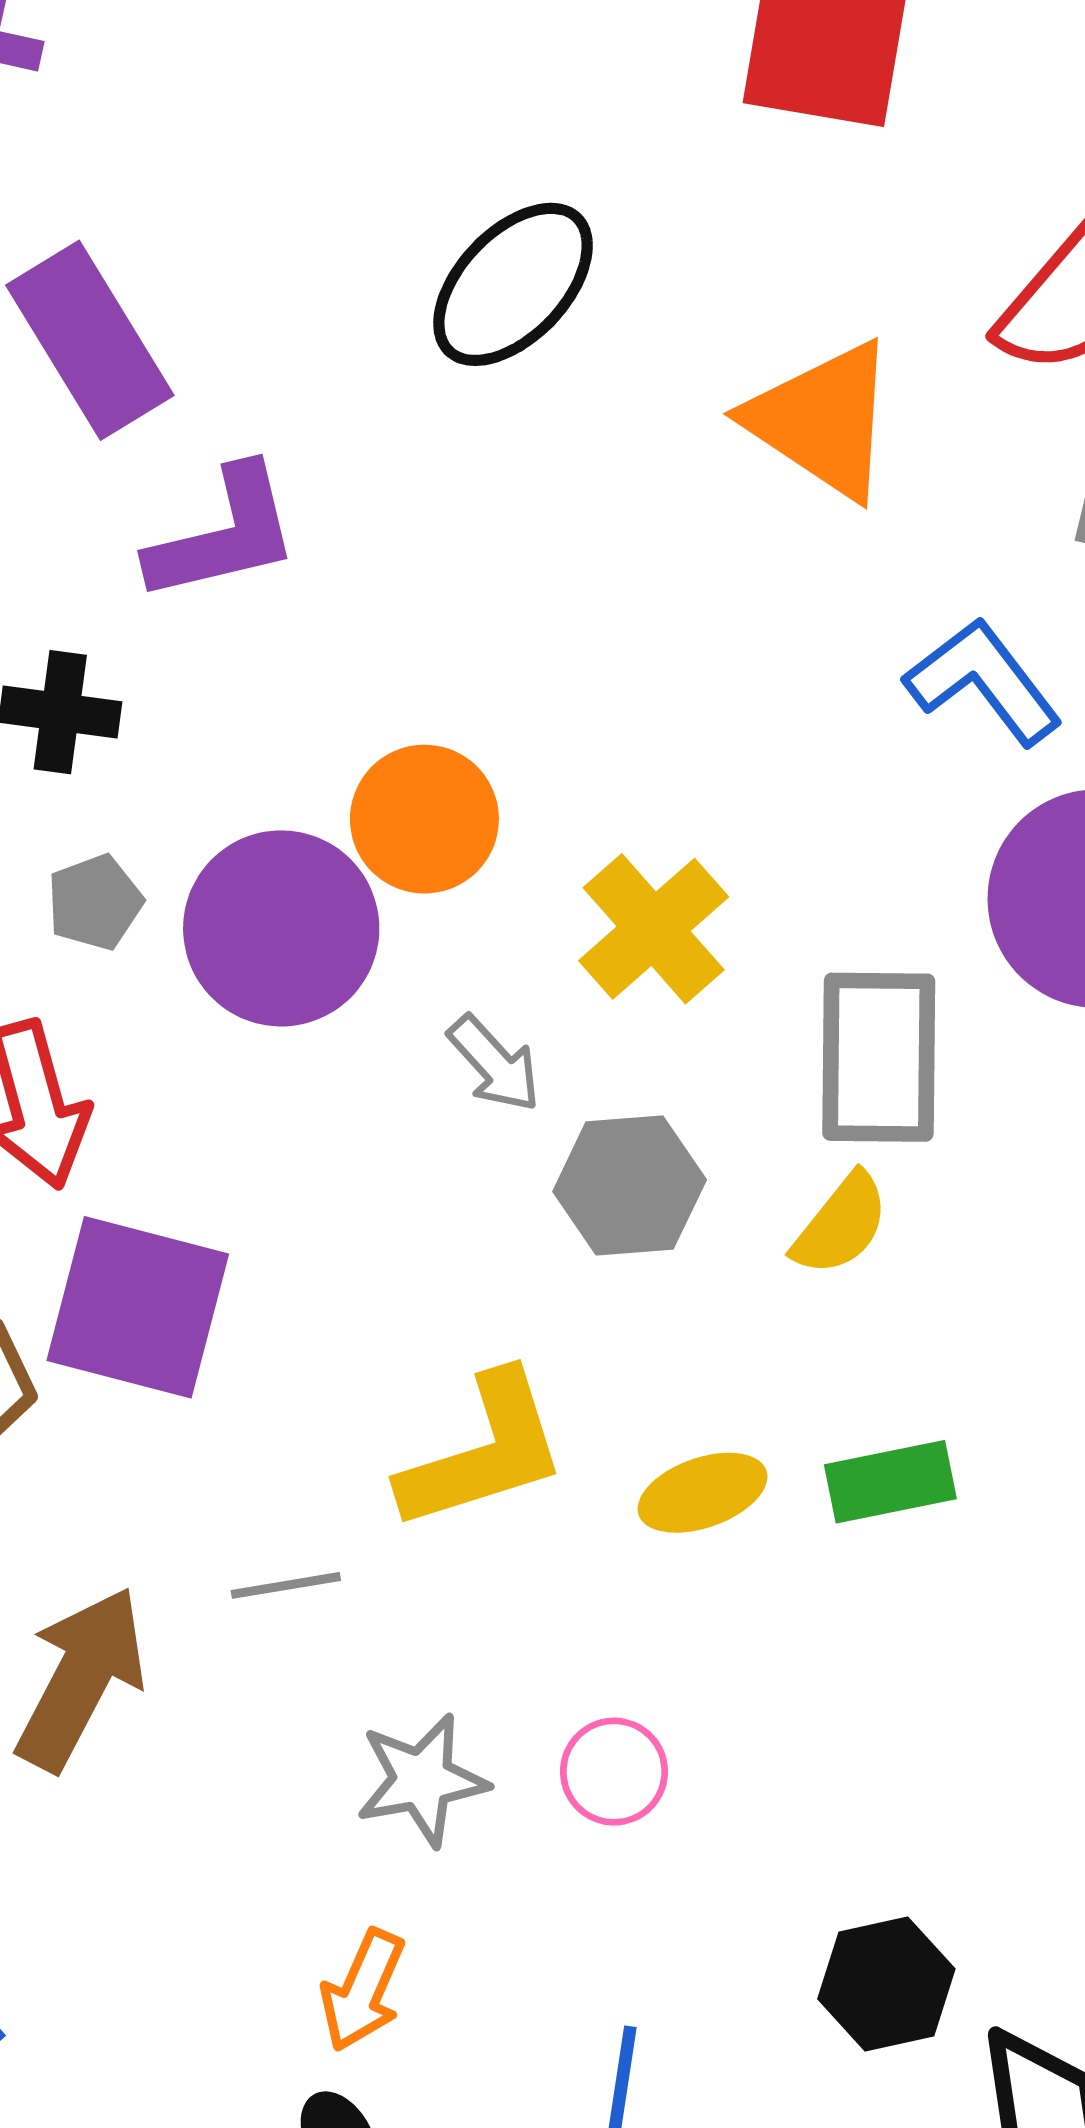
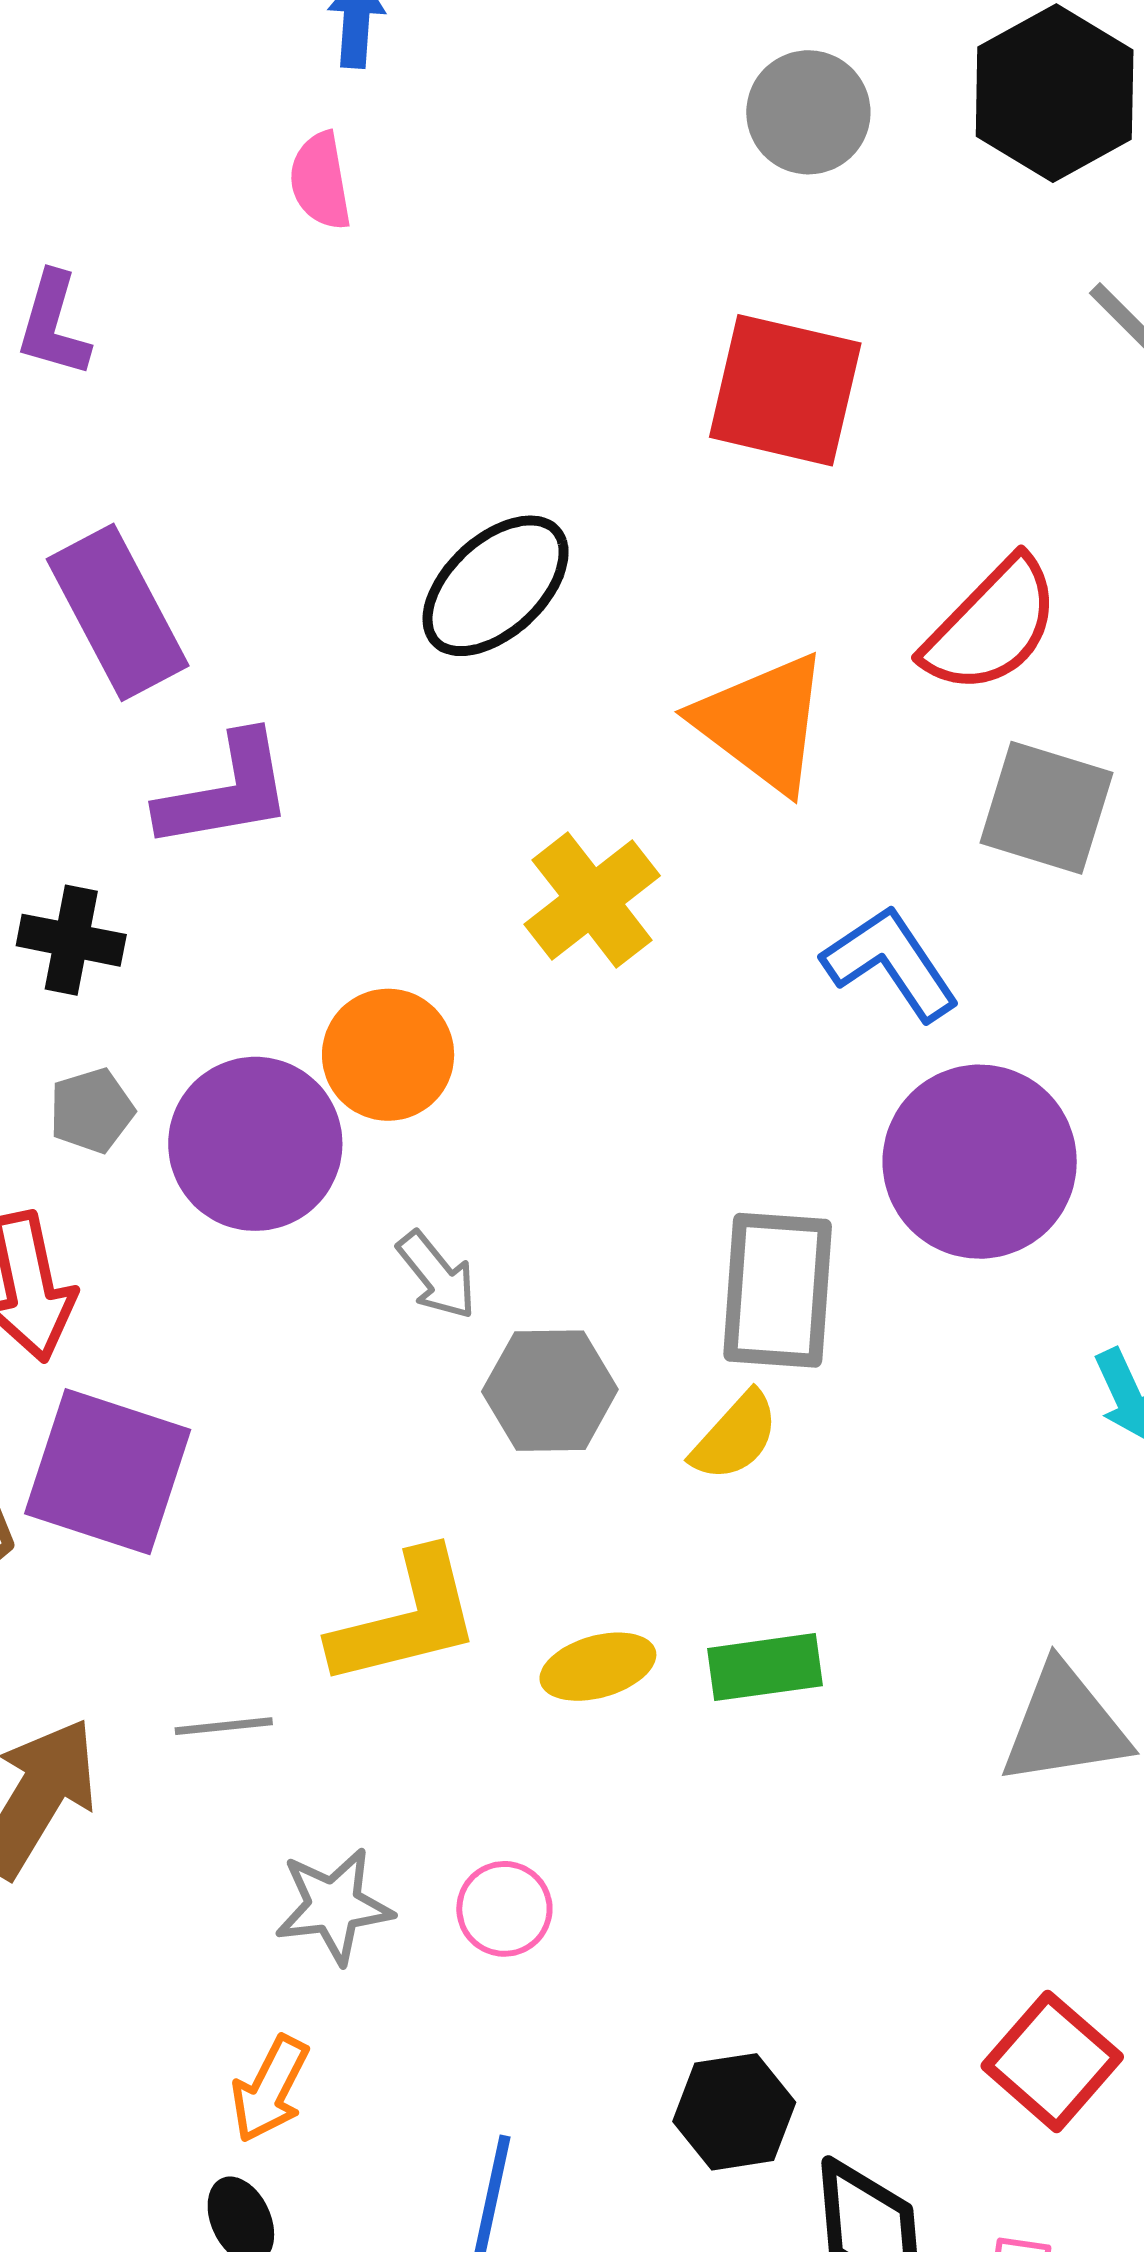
yellow cross: (654, 929) -> (592, 900), moved

